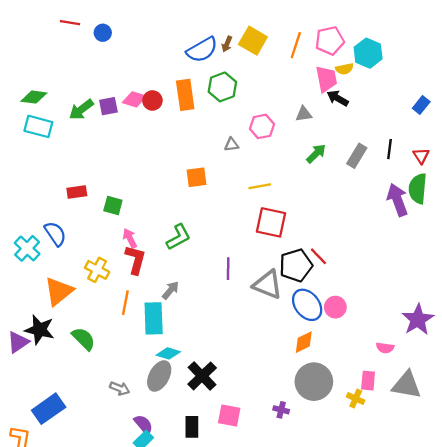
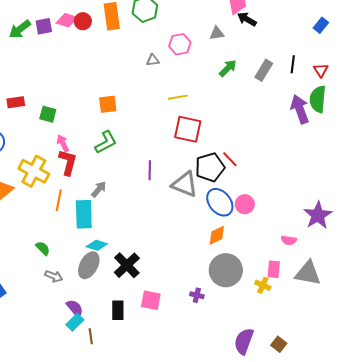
orange square: (196, 177) -> (108, 104), moved
yellow cross: (97, 270) -> (34, 171), size x1.4
green semicircle: (84, 339) -> (43, 248), moved, size x0.7

